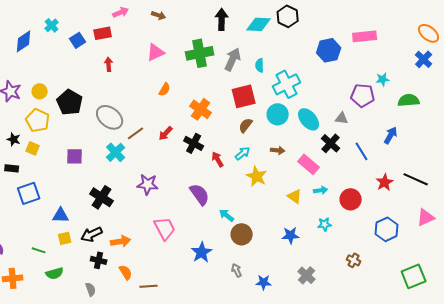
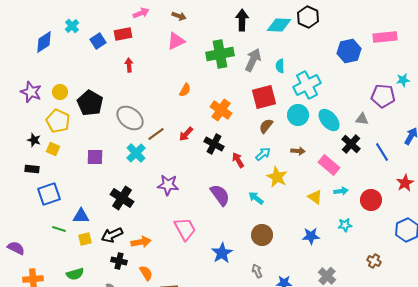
pink triangle: (156, 52) -> (176, 41), moved
cyan arrow: (227, 215) -> (256, 198), moved
green line: (39, 250) -> (59, 229), moved

